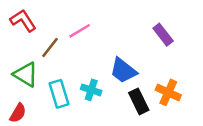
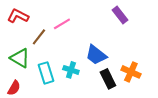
red L-shape: (23, 21) -> (18, 16), turned -30
purple rectangle: (163, 35) -> (120, 15), moved

